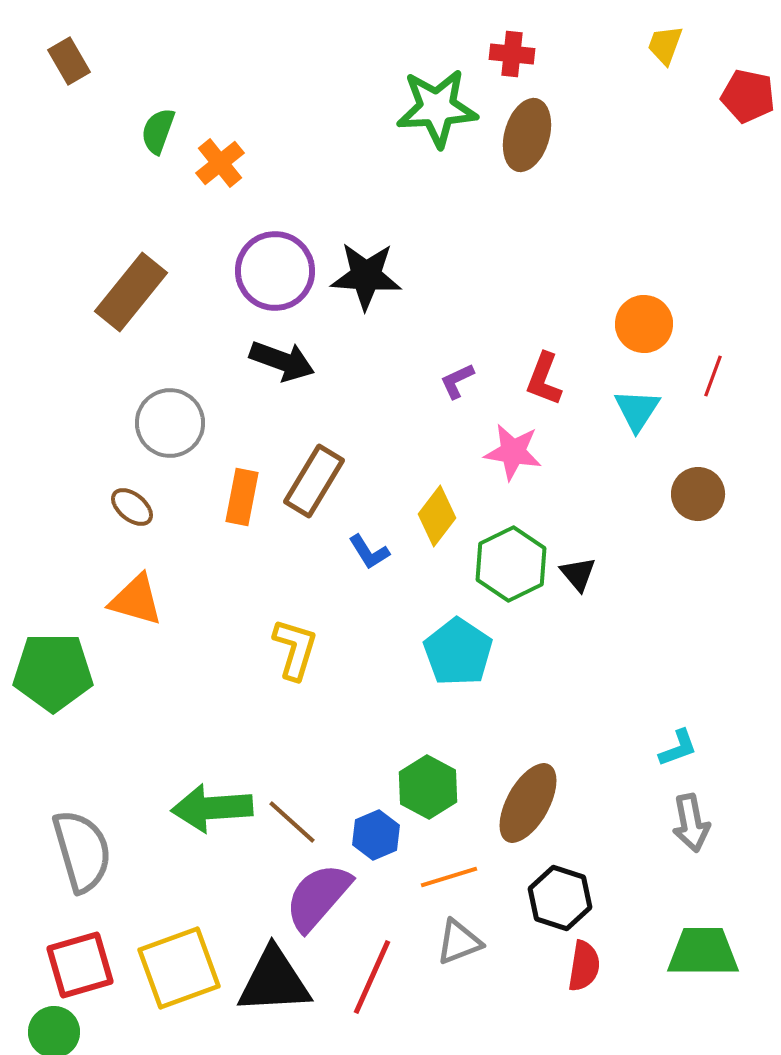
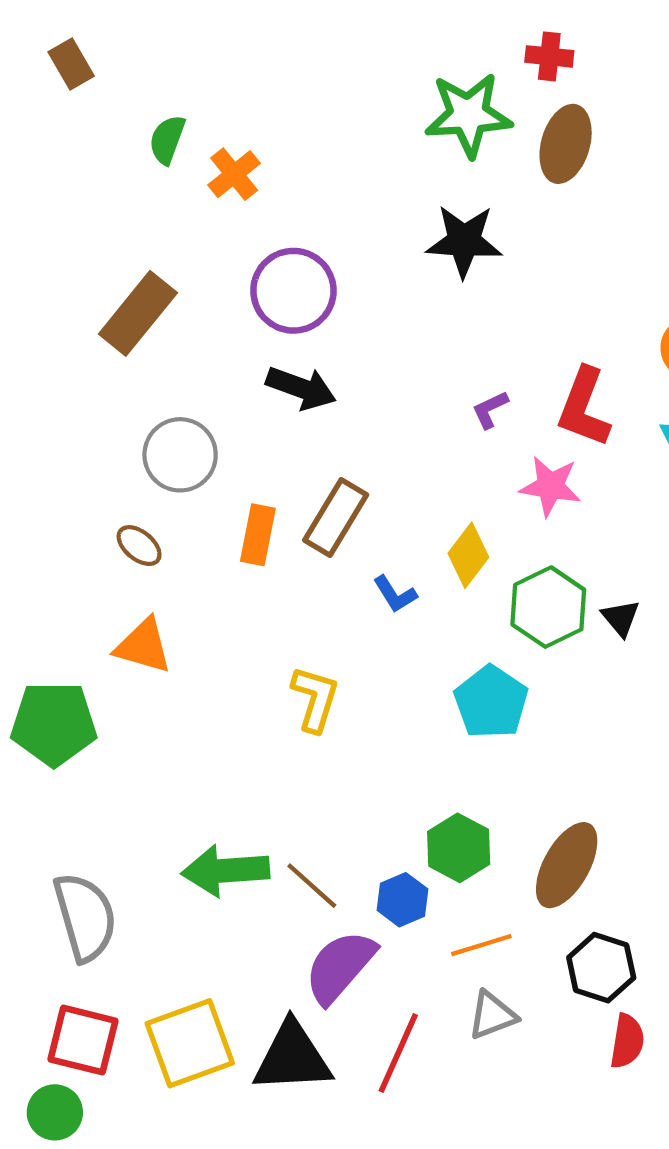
black star: (366, 276) -> (464, 241), moved
red L-shape: (544, 379) -> (584, 407), size x1.4
red square: (80, 965) -> (83, 1040), turned 30

